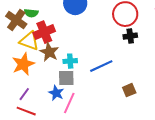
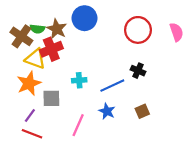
black cross: (130, 36) -> (138, 71), moved, turned 32
brown star: (49, 52) -> (57, 29), moved
gray square: (66, 78) -> (51, 98), moved
blue star: (56, 93) -> (107, 111), moved

